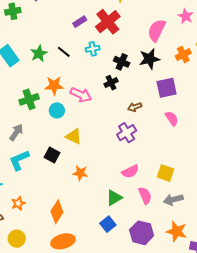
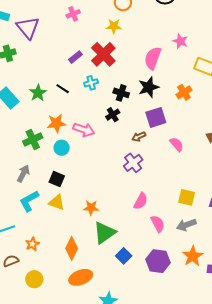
orange cross: (183, 54) -> (184, 92), moved
purple square: (167, 88) -> (156, 117), moved
yellow triangle: (74, 136) -> (57, 202), moved
black square: (52, 155) -> (57, 179), moved
pink semicircle: (130, 171) -> (141, 201), turned -30
yellow square: (165, 173) -> (187, 197), moved
green triangle: (114, 198) -> (104, 233), moved, size x1.4
orange star: (177, 231) -> (193, 256), turned 30

